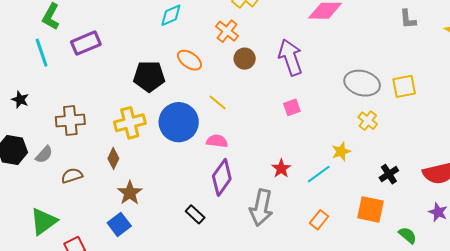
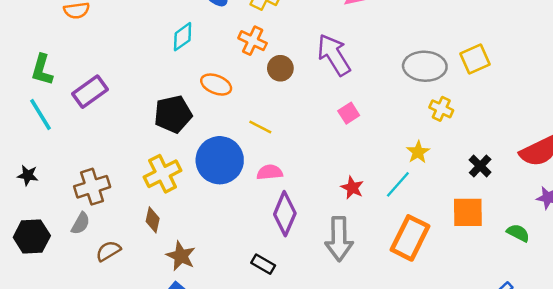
gray semicircle: (44, 155) -> (81, 223), moved
orange rectangle: (319, 220) -> (410, 238), size x1.8

